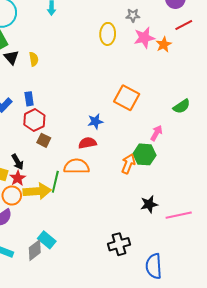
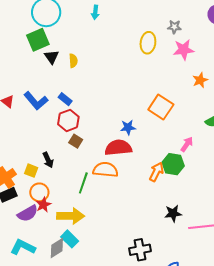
orange star: (164, 45) -> (200, 80), moved
blue rectangle: (29, 99) -> (65, 99), turned -48
red semicircle: (87, 143) -> (118, 148), size x1.5
red star: (18, 178) -> (43, 205), moved
yellow arrow: (37, 191) -> (71, 216), moved

